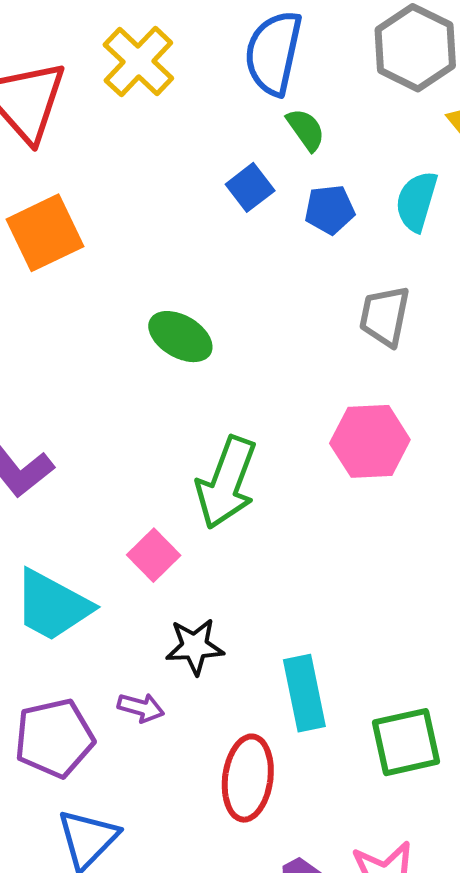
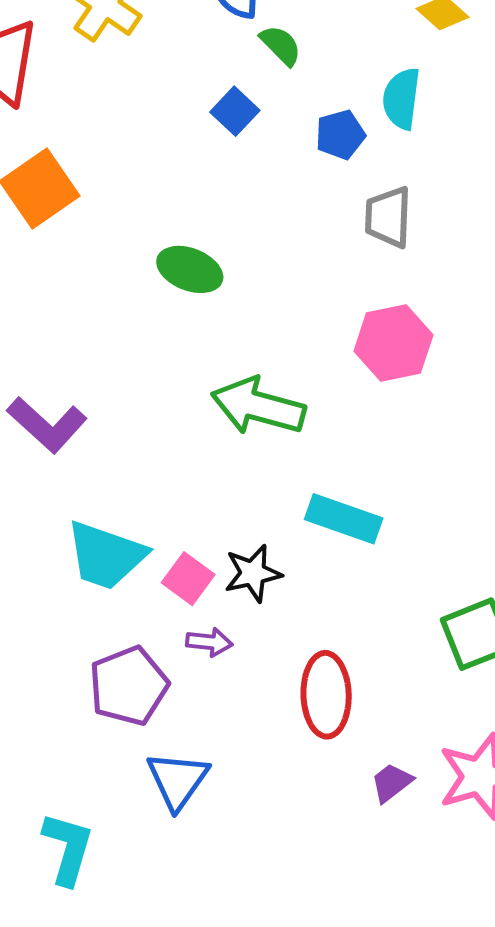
blue pentagon: (330, 210) -> (340, 135), moved
green arrow: (226, 482) -> (258, 406), turned 94
pink square: (154, 555) -> (188, 579), moved
cyan rectangle: (304, 693) -> (344, 519), moved, turned -50

